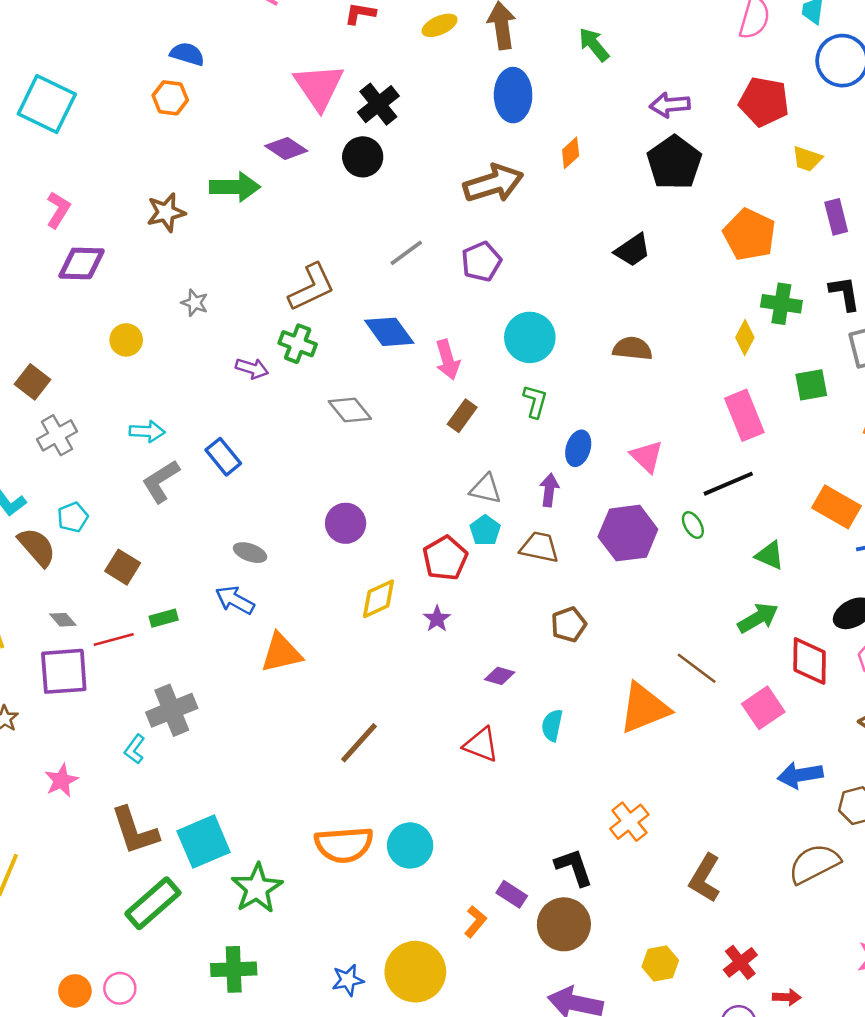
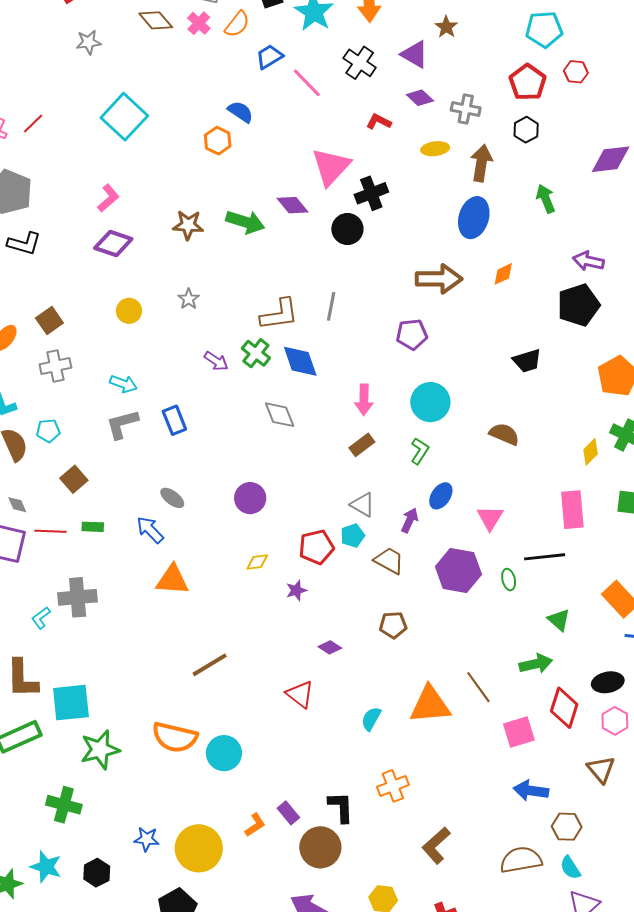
gray line: (406, 253) -> (331, 306), moved, turned -60
blue diamond: (389, 332) -> (300, 361), moved
yellow diamond: (378, 599) -> (257, 562), size x0.7
cyan semicircle: (552, 725) -> (371, 719), moved

